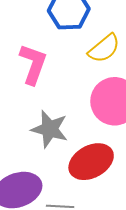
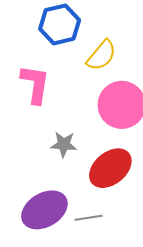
gray star: (50, 129) -> (64, 144), size x0.7

